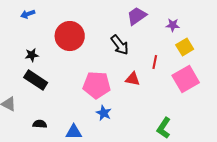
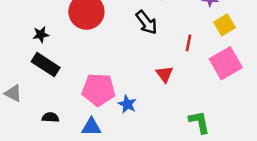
red triangle: (133, 79) -> (164, 74), moved, turned 42
pink pentagon: (97, 85) -> (98, 90), moved
green L-shape: (164, 128) -> (199, 122), turned 135

